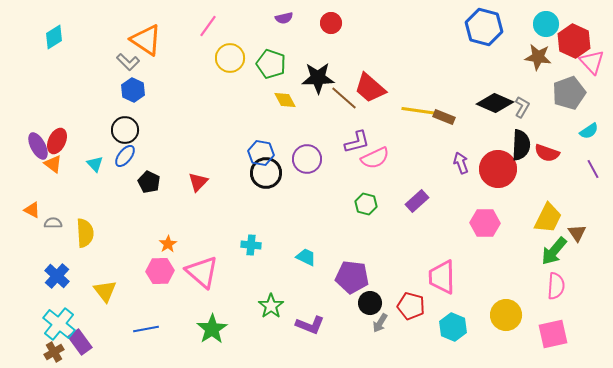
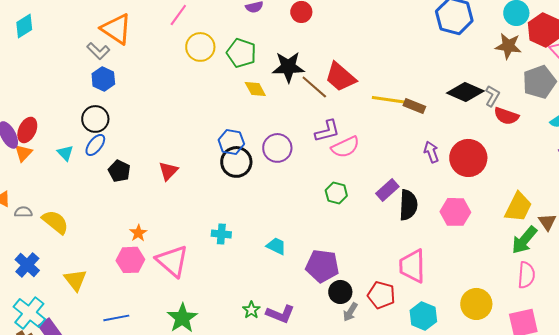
black semicircle: (521, 145) -> (408, 205), moved
red semicircle: (547, 153) -> (506, 116), moved
orange triangle: (53, 164) -> (23, 153), turned 36
yellow semicircle: (85, 233) -> (55, 222), turned -48
green star: (271, 306) -> (251, 310), moved, size x0.7

